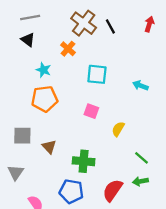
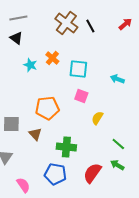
red arrow: (149, 24) -> (125, 24), turned 32
orange cross: (68, 49) -> (52, 58), moved
orange pentagon: (45, 99) -> (47, 108), moved
pink square: (91, 111) -> (81, 96), moved
green arrow: (140, 181) -> (117, 165), turned 40

